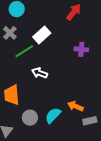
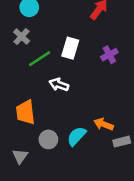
white rectangle: (42, 35) -> (70, 48), moved, turned -30
purple cross: (81, 49) -> (109, 55), turned -32

